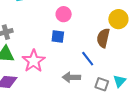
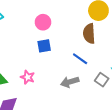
pink star: (34, 61) -> (28, 77), size x0.6
gray square: (102, 84) -> (102, 80), turned 32

